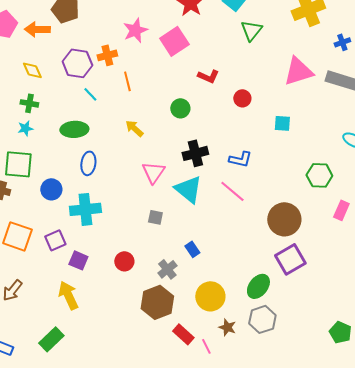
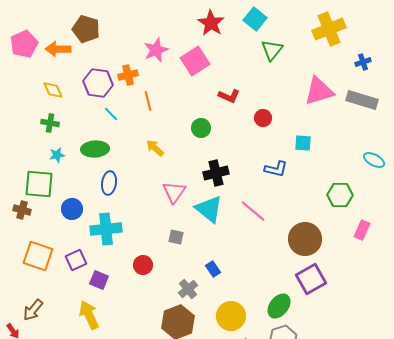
cyan star: (25, 128) -> (57, 155), moved
blue L-shape: (240, 159) -> (276, 169), moved
red circle: (124, 261) -> (143, 265), moved

